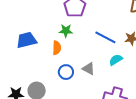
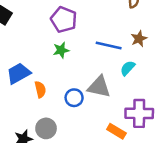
orange semicircle: (57, 48) -> (40, 89), moved
gray triangle: (88, 69) -> (99, 87), size x1.5

